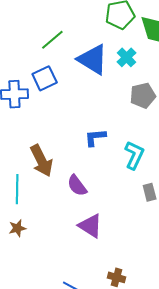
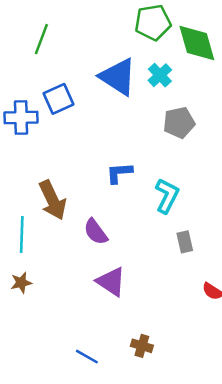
green line: (52, 40) -> (41, 39), moved, turned -30

